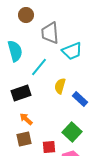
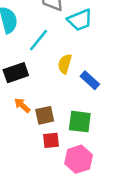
green square: (72, 132) -> (80, 122), turned -36
brown square: (24, 139) -> (45, 115), moved

